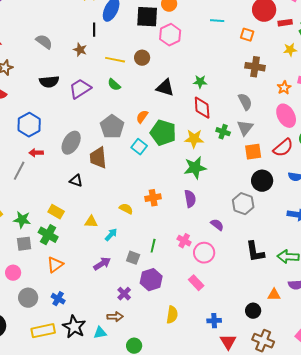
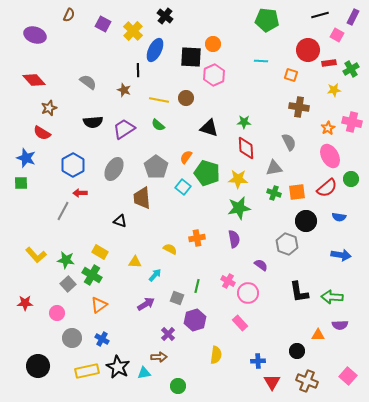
gray triangle: (245, 128) -> (274, 168), moved, turned 42
green cross: (223, 132) -> (274, 193), moved
gray ellipse: (71, 143) -> (114, 169), moved
gray square: (24, 244) -> (68, 284), turned -35

